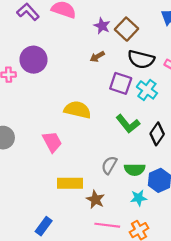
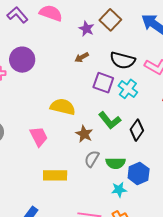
brown square: (126, 29) -> (110, 20), moved
brown star: (95, 199) -> (84, 134), moved

